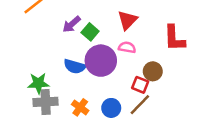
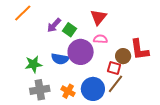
red L-shape: (174, 38) -> (140, 50), moved
green star: (38, 83) -> (33, 64), moved
blue circle: (111, 108) -> (93, 89), size x1.5

